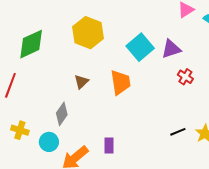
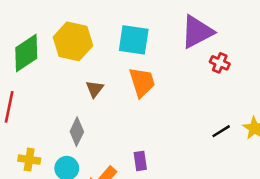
yellow hexagon: (88, 33) -> (73, 41), moved
cyan square: (140, 47) -> (134, 40), moved, turned -32
purple triangle: (171, 49) -> (197, 32), size x1.4

